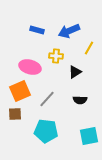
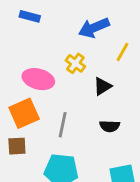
blue rectangle: (37, 30) -> (30, 16), moved
yellow cross: (56, 56) -> (75, 63), turned 32
gray line: (47, 99) -> (63, 125), turned -30

